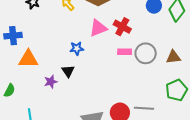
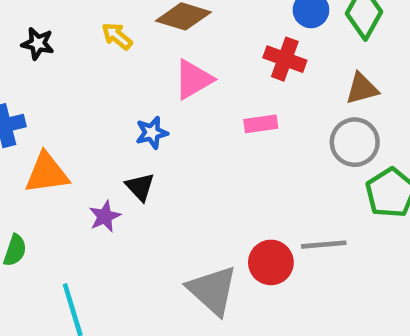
red cross: (122, 27) -> (285, 59), moved
gray circle: (146, 53) -> (355, 142), moved
brown triangle: (173, 57) -> (362, 89), moved

